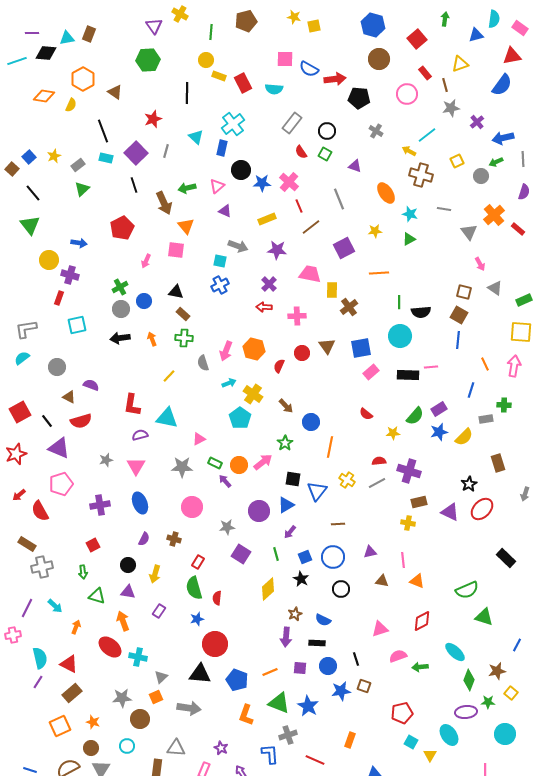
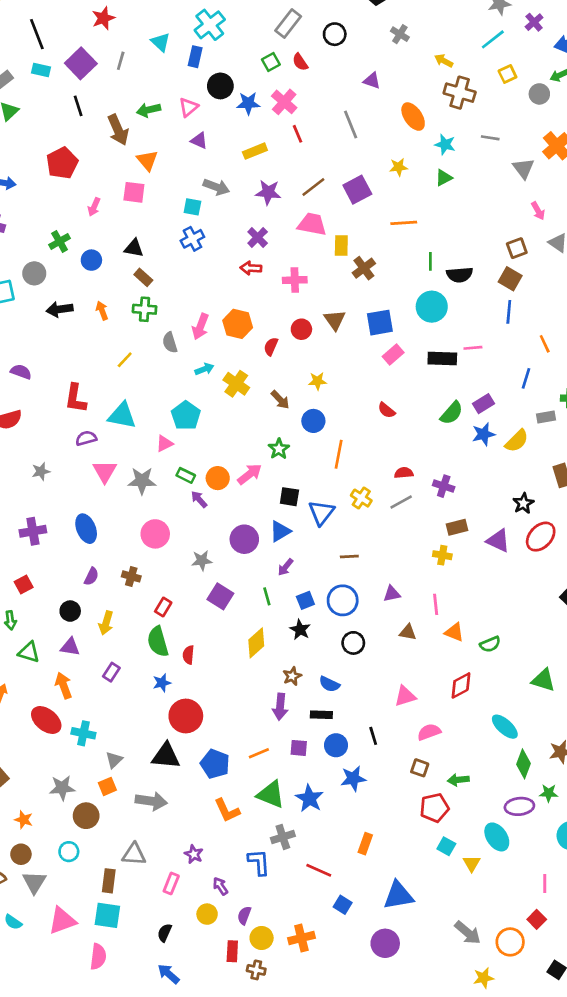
cyan line: (427, 135) -> (493, 39), moved
green square: (325, 154) -> (271, 62), moved, turned 32
brown line: (311, 227) -> (313, 187), moved
brown square: (464, 292) -> (517, 248), turned -35
gray circle: (121, 309) -> (34, 273), moved
cyan pentagon: (240, 418) -> (186, 416), moved
yellow star: (393, 433) -> (317, 381), moved
pink triangle: (136, 466) -> (105, 471), moved
purple cross: (409, 471) -> (444, 486), size x0.7
green semicircle: (467, 590) -> (490, 644), moved, size x0.7
green arrow: (420, 667) -> (458, 780), moved
brown square: (364, 686) -> (420, 768), moved
orange L-shape: (246, 715) -> (227, 810), turned -45

